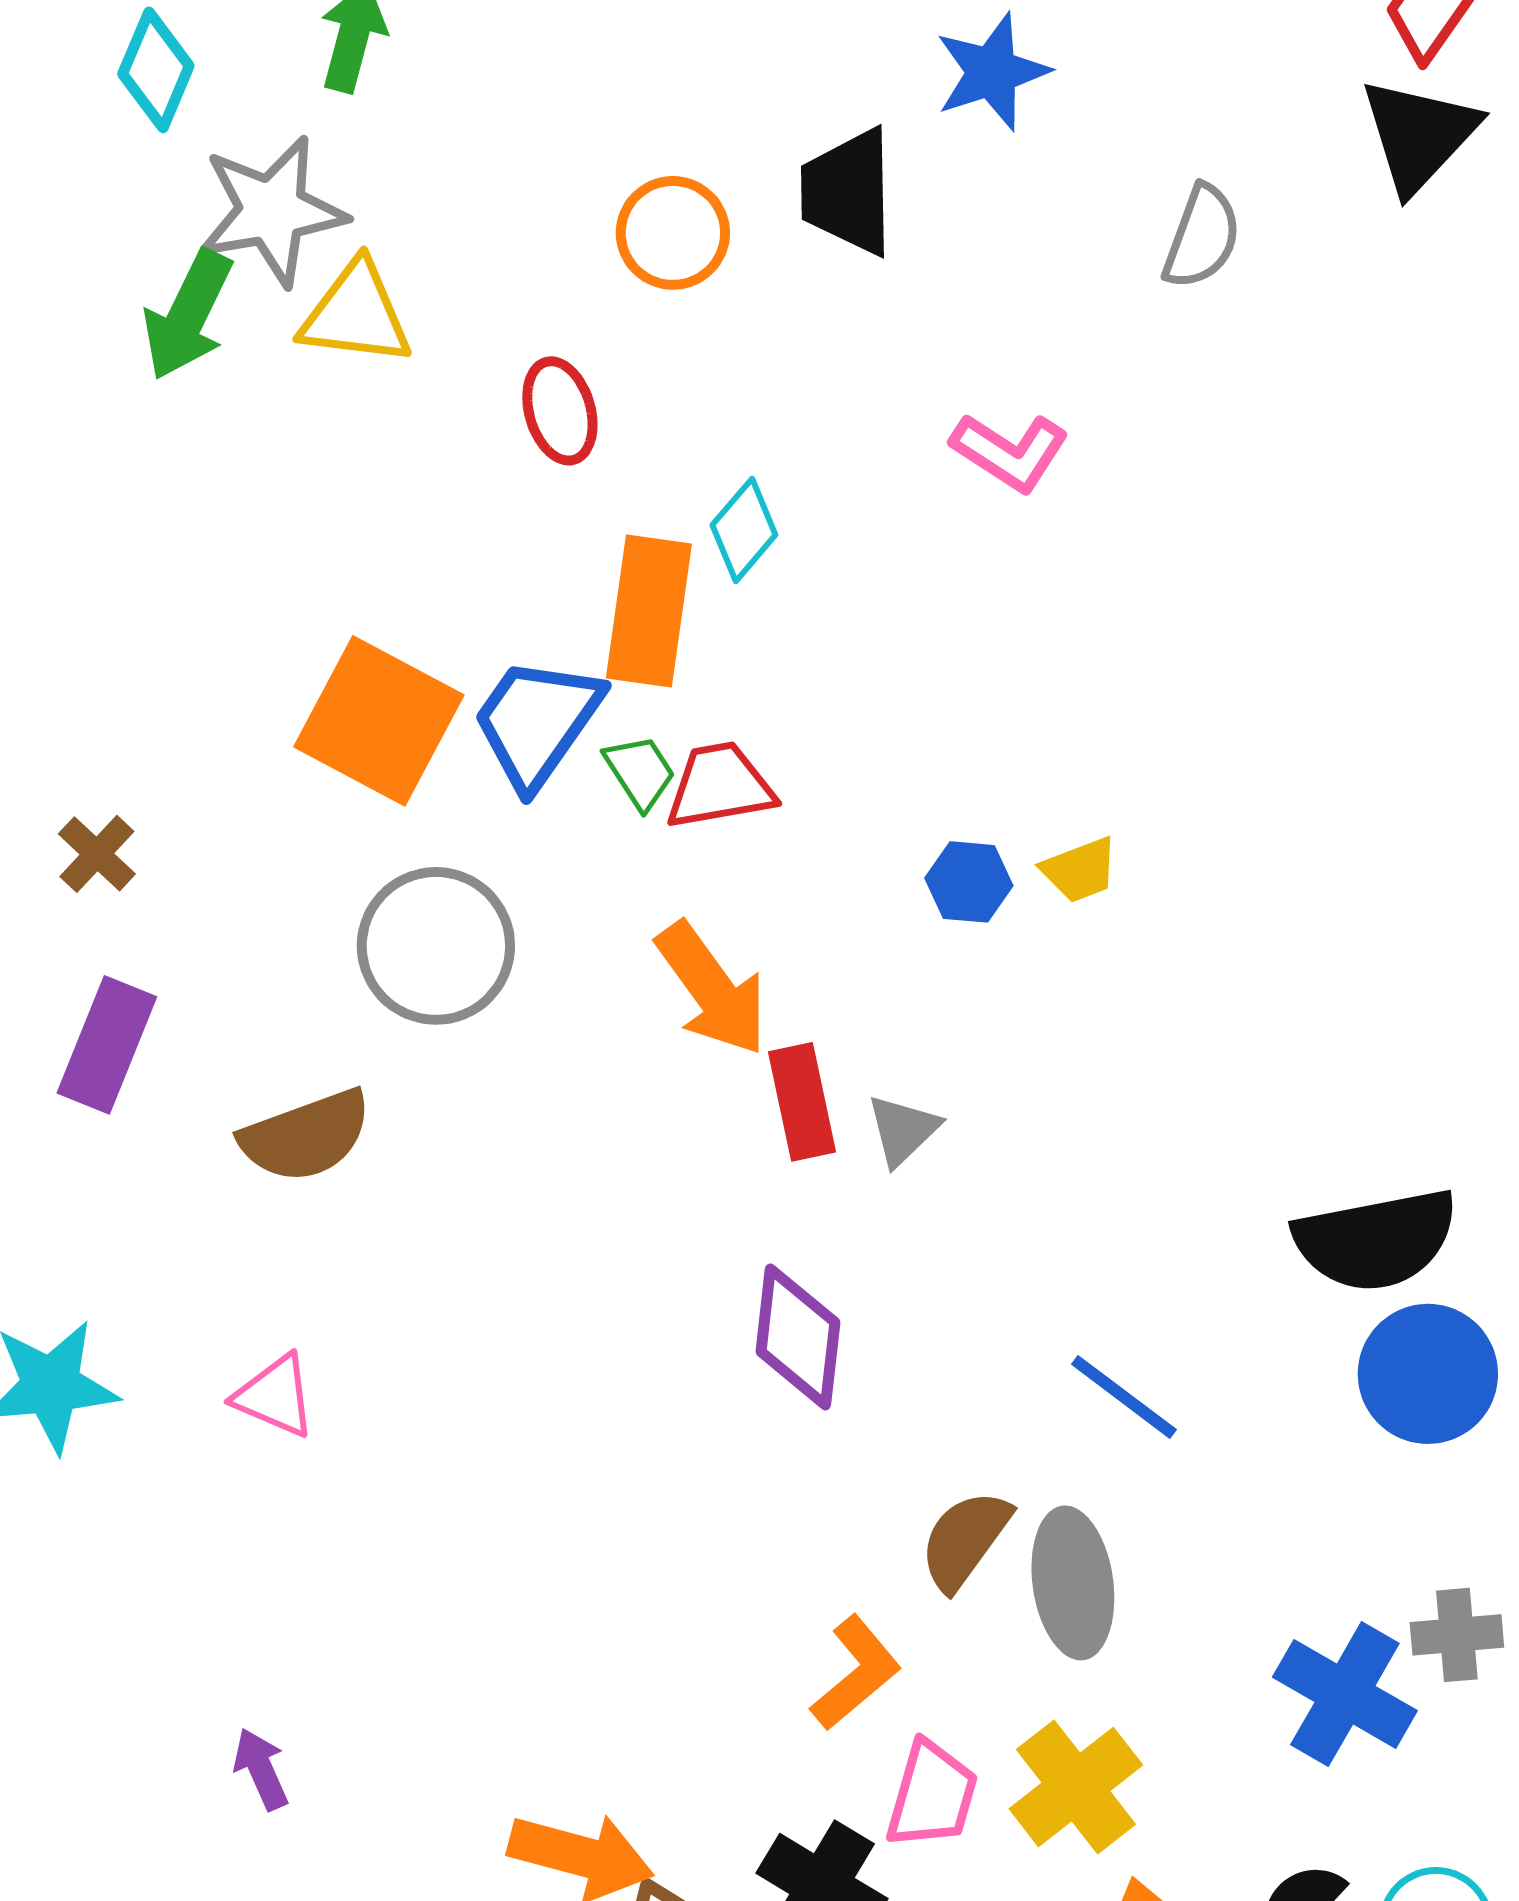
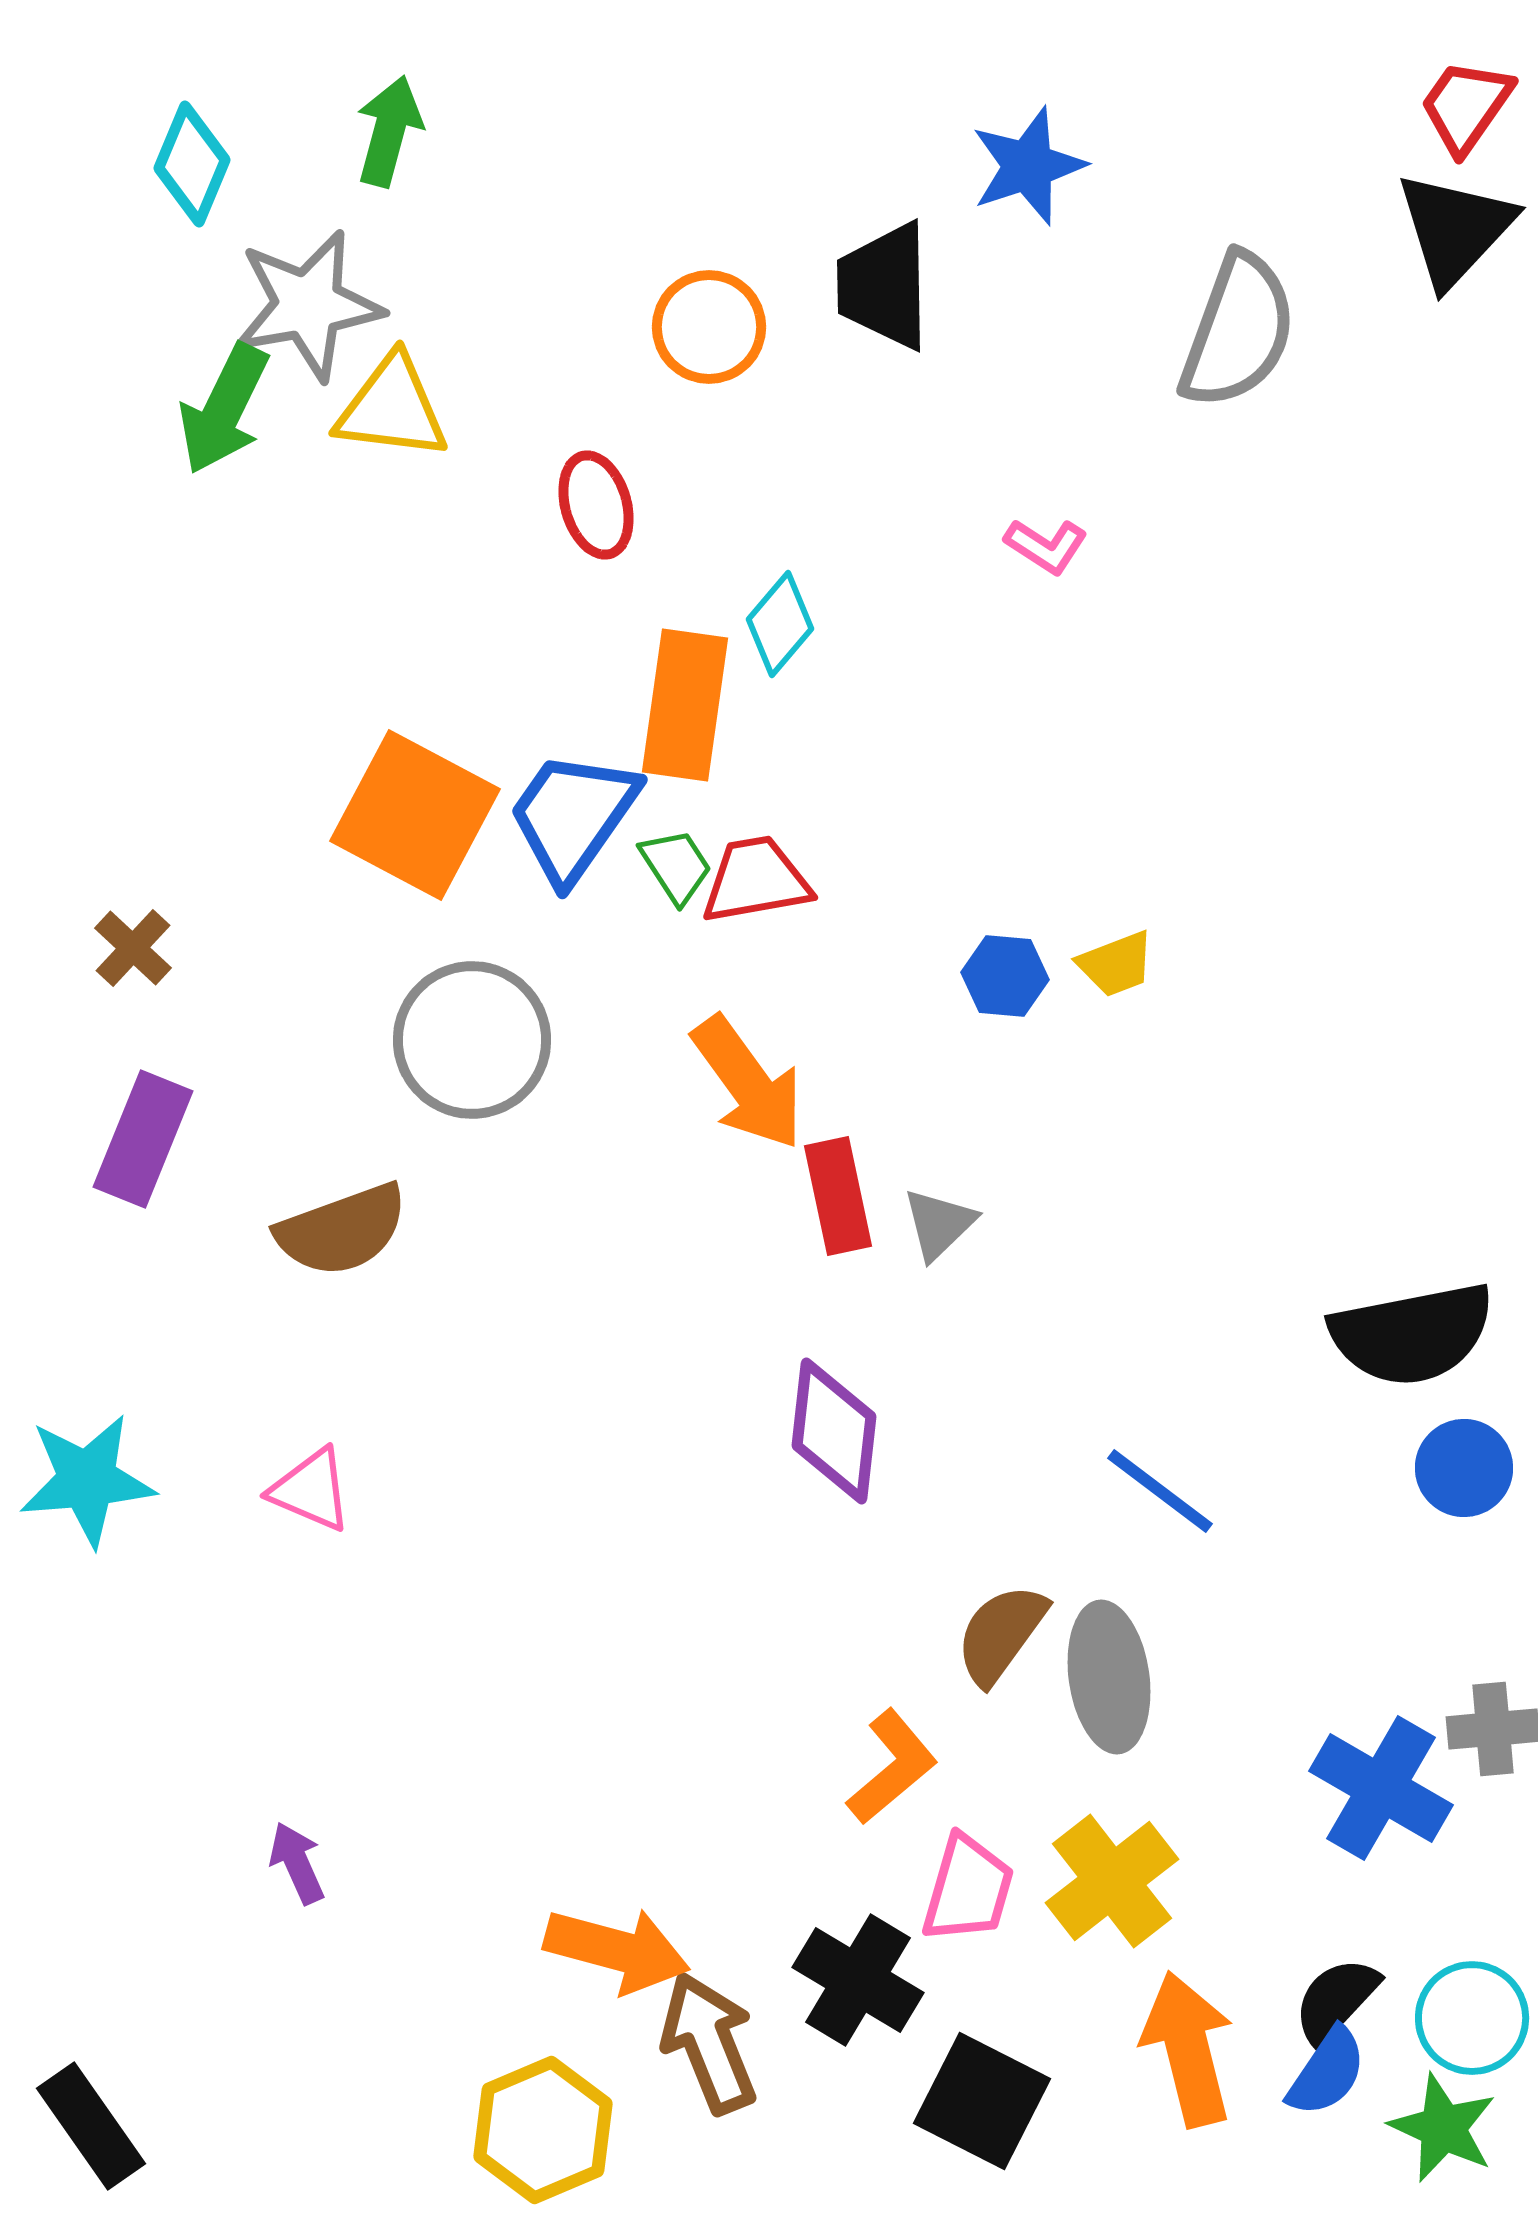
gray semicircle: (1202, 237) -> (1238, 331), size x1.5
pink L-shape: (1010, 452) -> (1046, 546), size x0.7
blue circle: (1428, 1374) -> (1464, 1468), size x0.7

